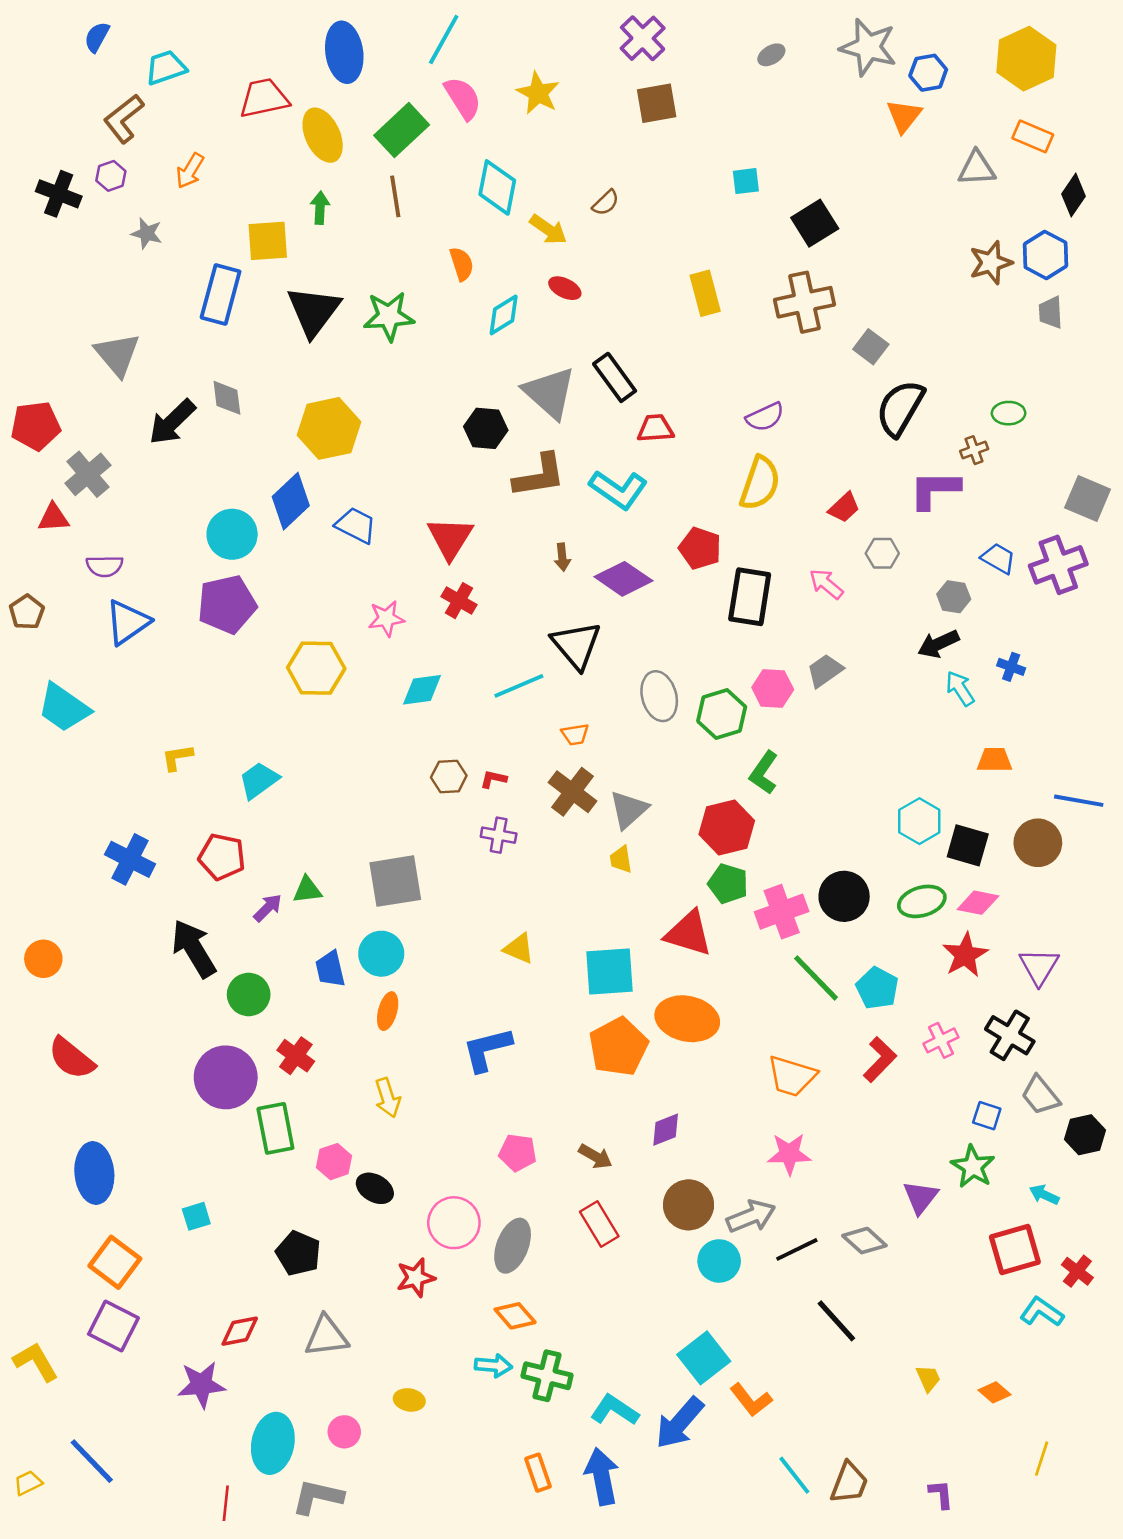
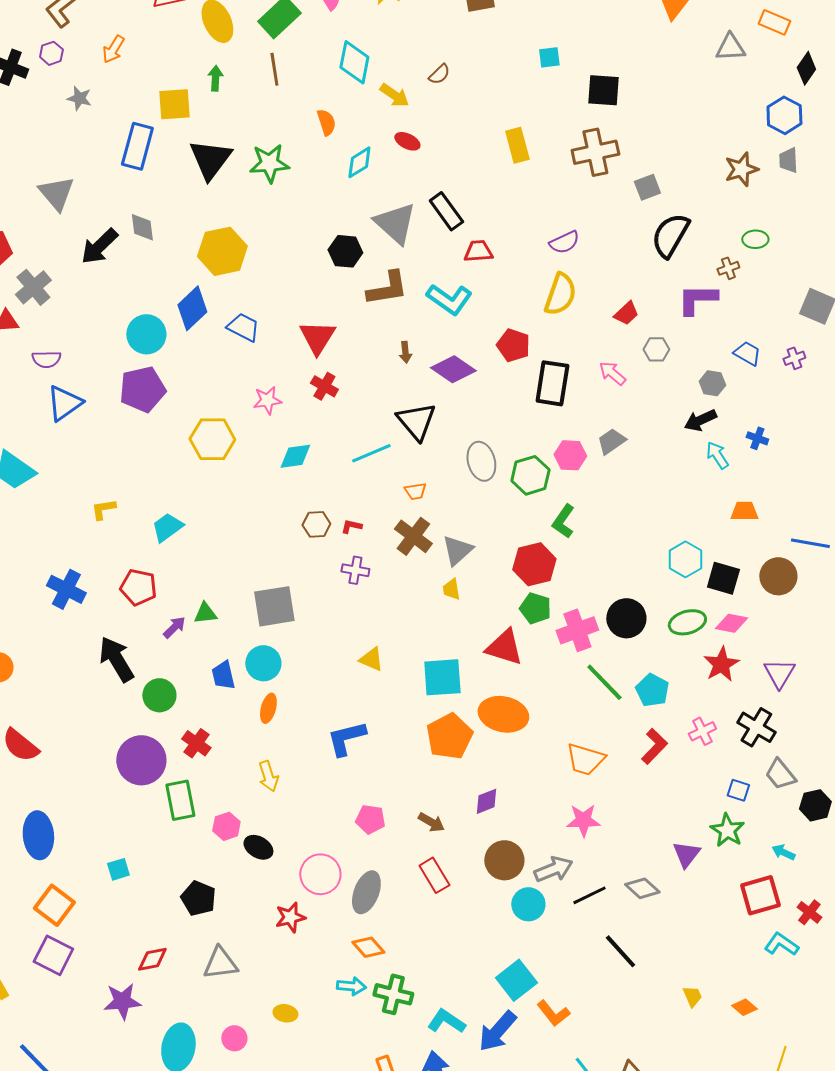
black square: (815, 223) -> (603, 90), turned 36
brown star: (991, 263) -> (741, 169), moved
gray square: (871, 347) -> (647, 187), turned 32
purple cross: (1058, 565) -> (794, 358), size x0.5

